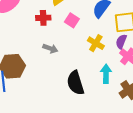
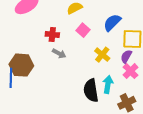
red cross: (43, 18) -> (52, 35), moved
black semicircle: (75, 83) -> (91, 90), moved

